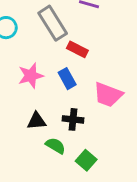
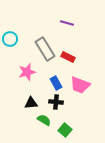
gray rectangle: (53, 23) -> (45, 49), moved
red rectangle: (77, 49) -> (68, 57), moved
blue rectangle: (67, 79) -> (56, 83), moved

